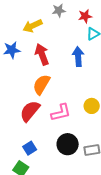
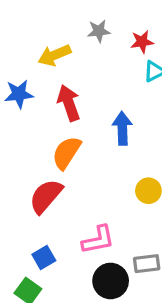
blue arrow: (78, 57) -> (122, 128), moved
pink L-shape: (61, 113) -> (98, 240), moved
black circle: (68, 144) -> (111, 281), moved

